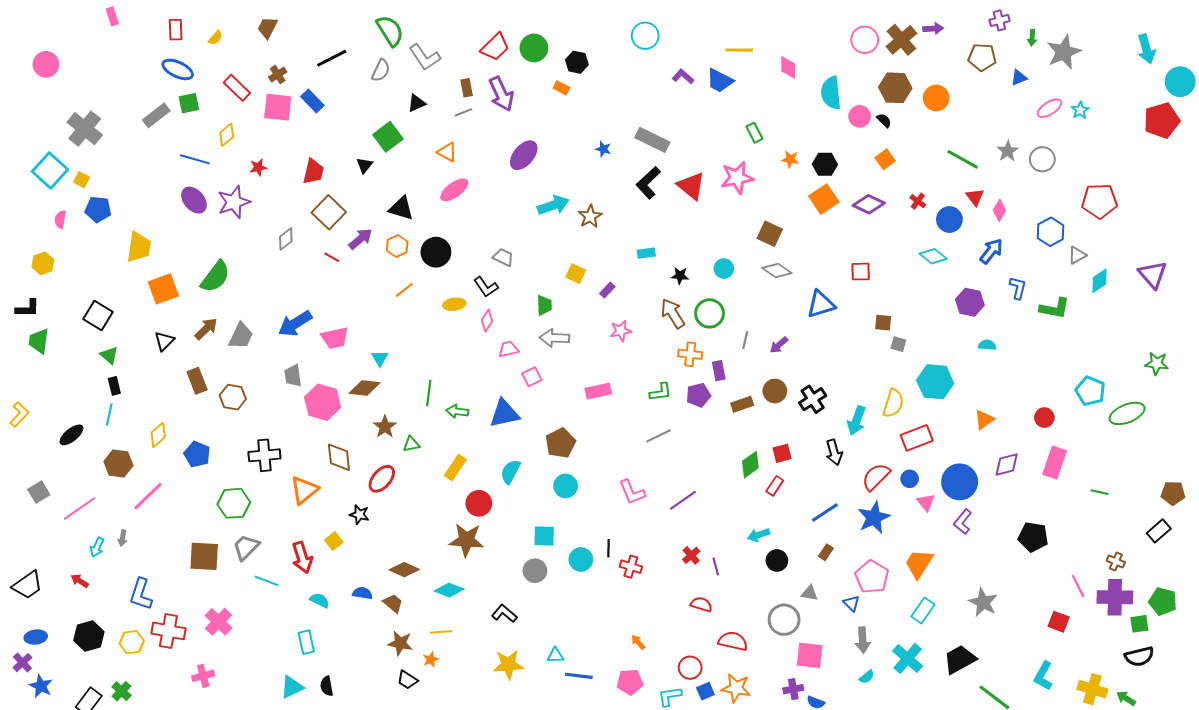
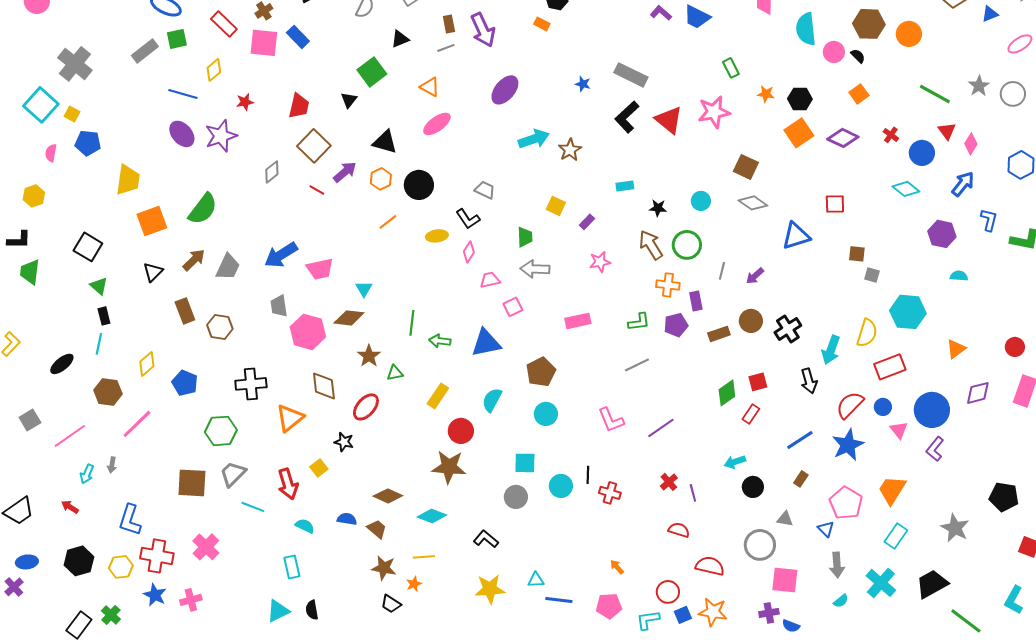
black pentagon: (1033, 537) -> (1004, 497), moved
blue star: (41, 686) -> (155, 595), moved

